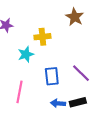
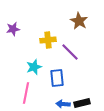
cyan star: (26, 54) -> (34, 67), moved
purple line: (81, 73) -> (70, 52), moved

